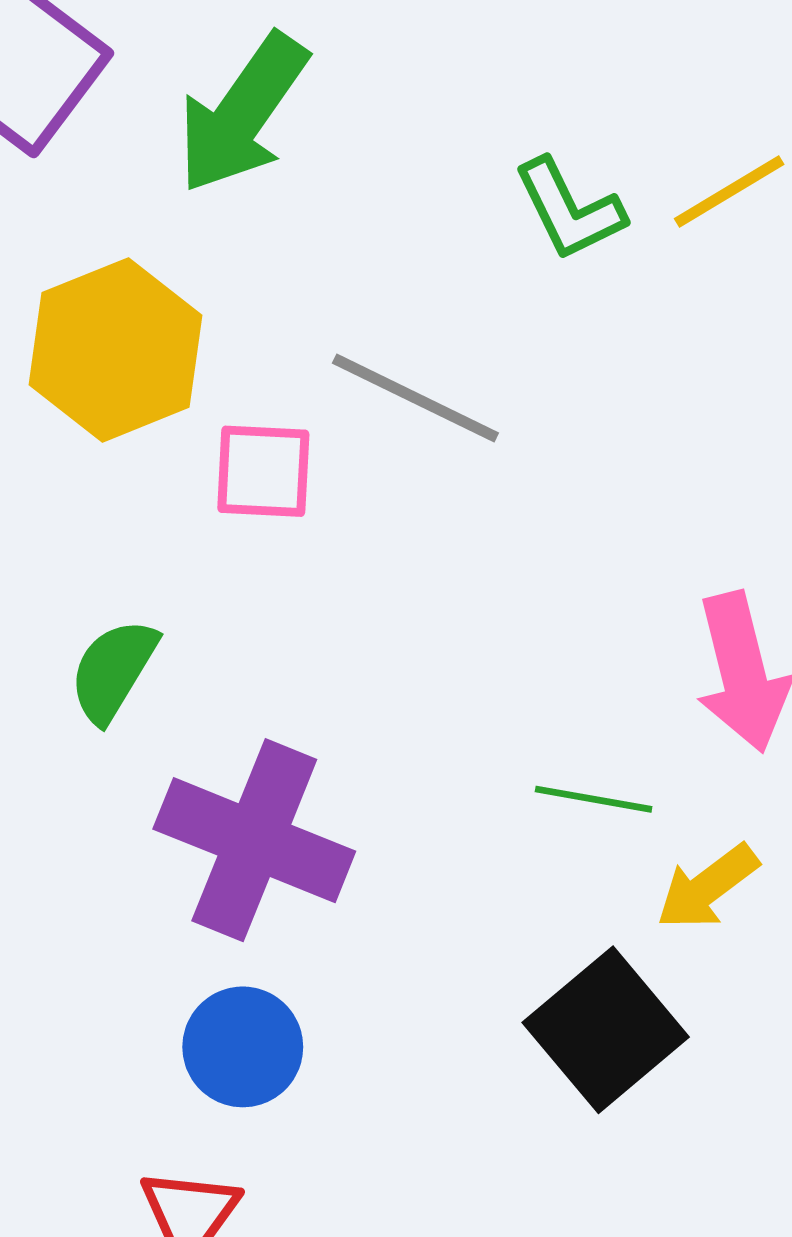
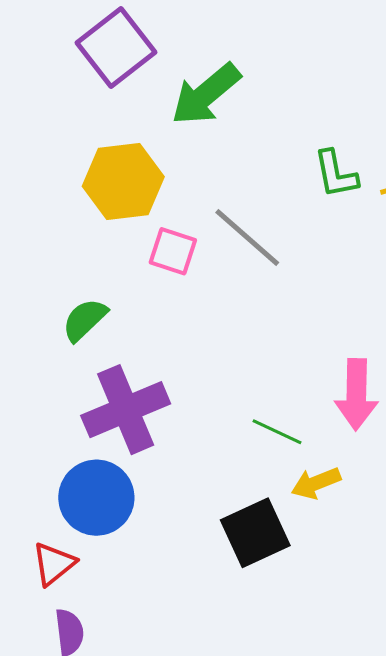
purple cross: (254, 840) -> (126, 410), turned 30
blue circle: (243, 1047) -> (96, 498), size x1.4

